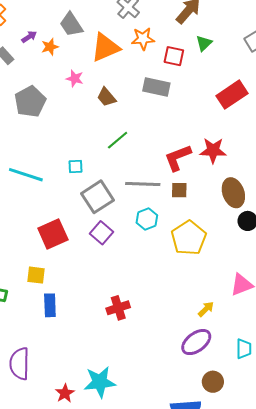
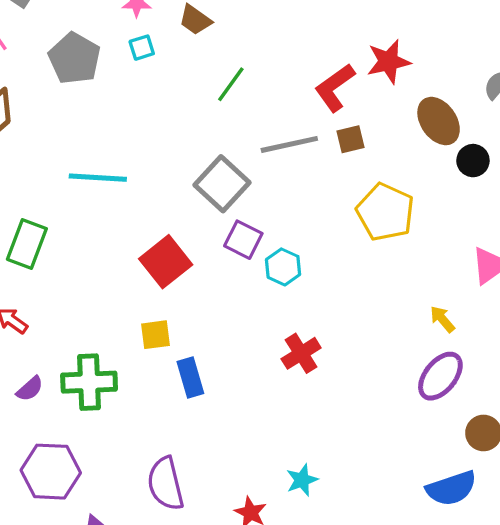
cyan square: (75, 167) -> (142, 48), moved
cyan hexagon: (147, 219) -> (283, 267), moved
yellow arrow: (206, 309) -> (442, 319), turned -72
cyan star: (100, 382) -> (302, 480), size x0.6

